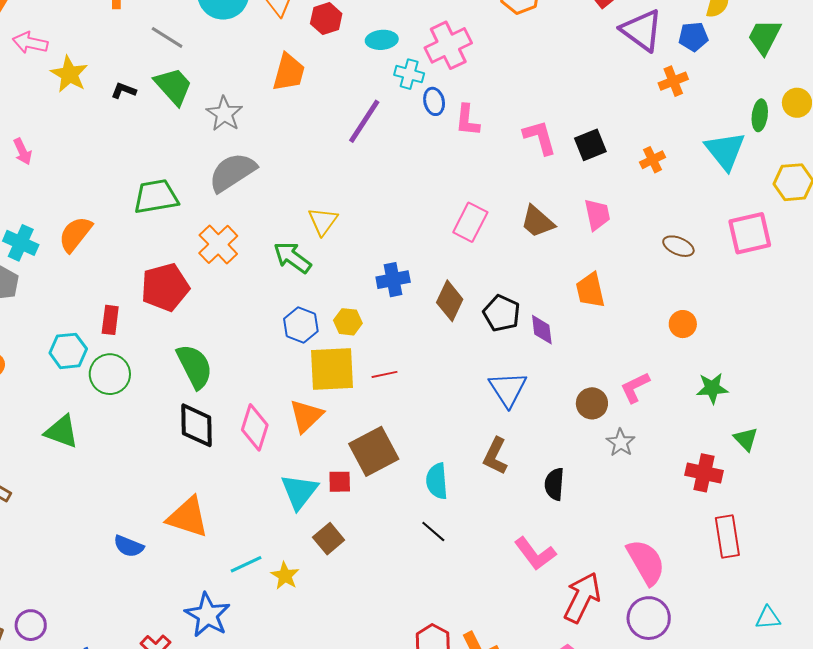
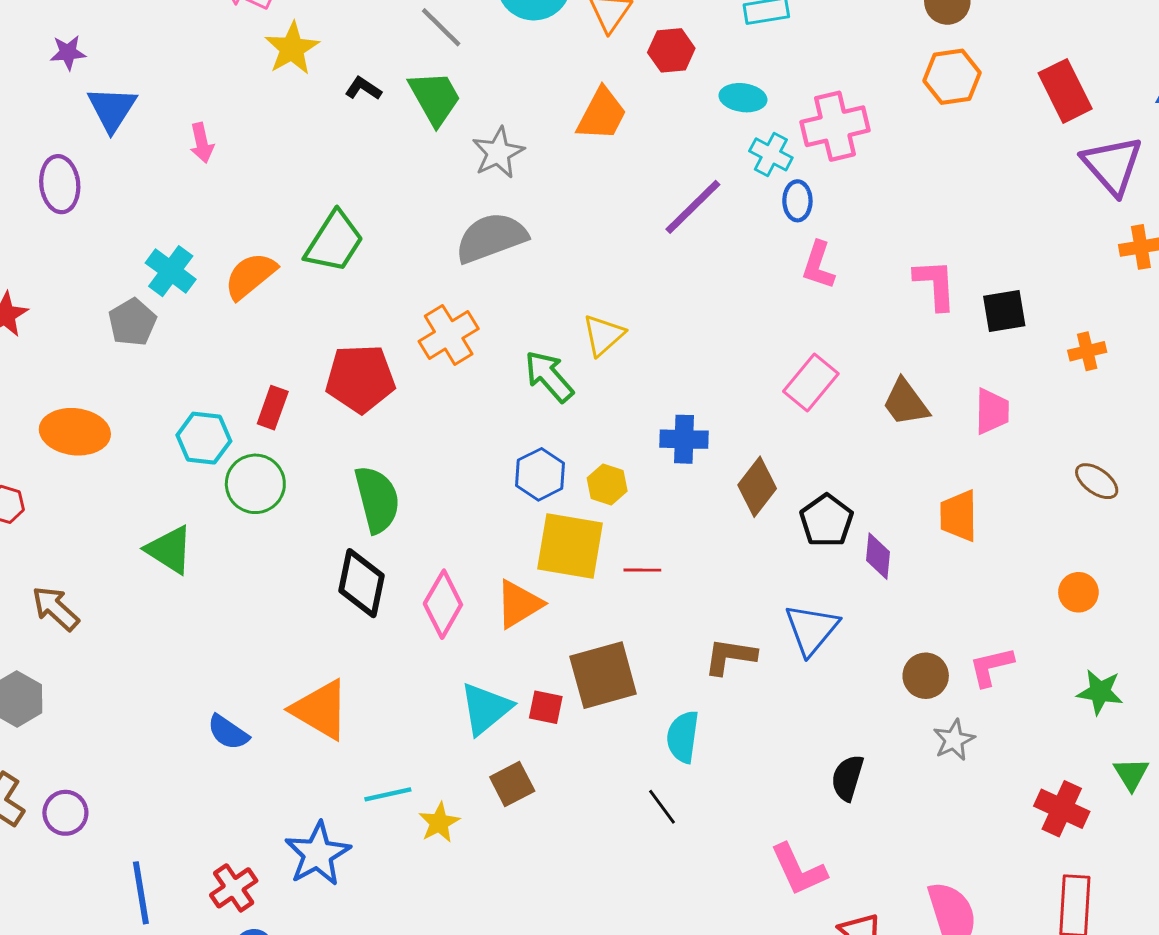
pink L-shape: (467, 120) -> (818, 265), moved
green trapezoid: (156, 197) -> (334, 242), moved, turned 120
brown L-shape: (495, 456) -> (730, 656), moved, turned 60

